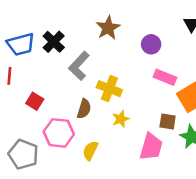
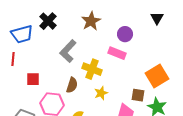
black cross: (54, 42) -> (48, 21), moved
pink rectangle: (165, 77) -> (117, 53), moved
red square: (35, 101) -> (33, 79), turned -32

